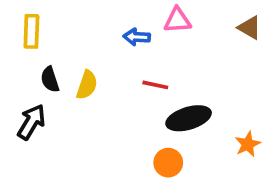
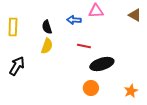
yellow rectangle: (31, 31) -> (13, 27), moved
black semicircle: (50, 79) -> (47, 27), moved
orange star: (248, 144) -> (131, 91), moved

